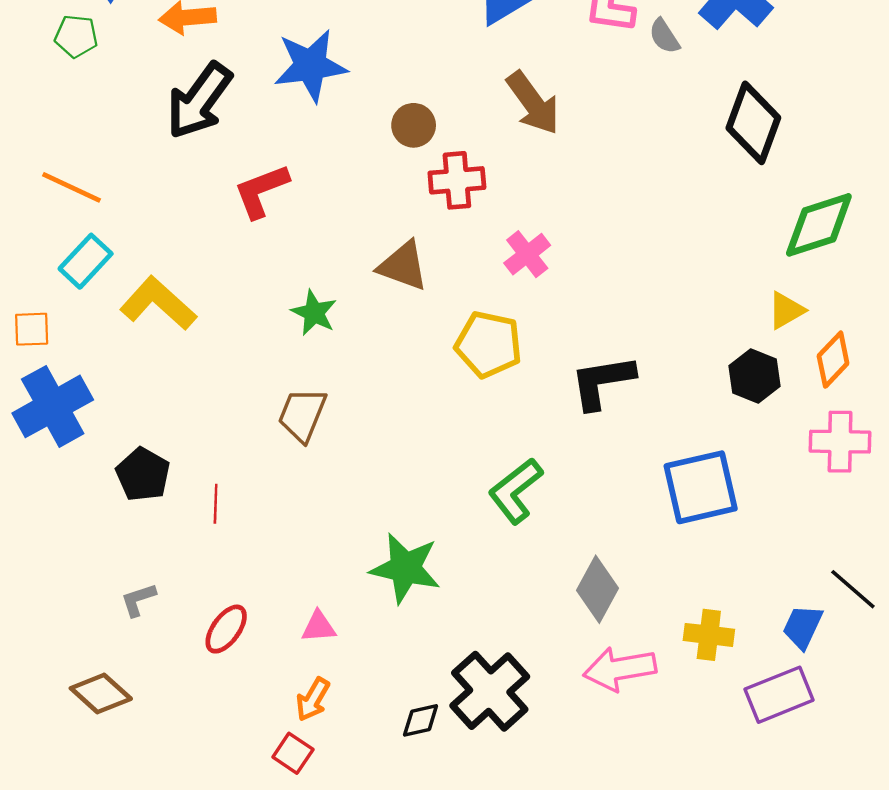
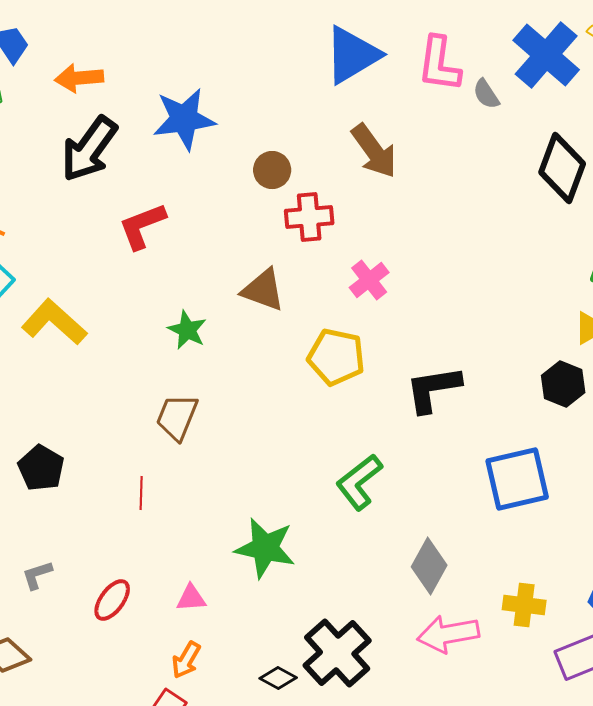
red line: (216, 504) -> (141, 493), moved
black diamond: (421, 720) -> (278, 678), turned 42

